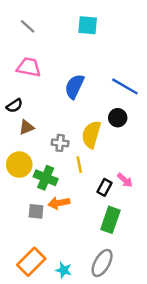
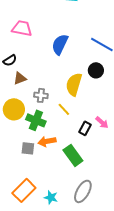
gray cross: (60, 143) -> (41, 95), moved
yellow line: (79, 165) -> (64, 109), turned -32
green rectangle: (110, 220) -> (73, 155), moved, turned -55

